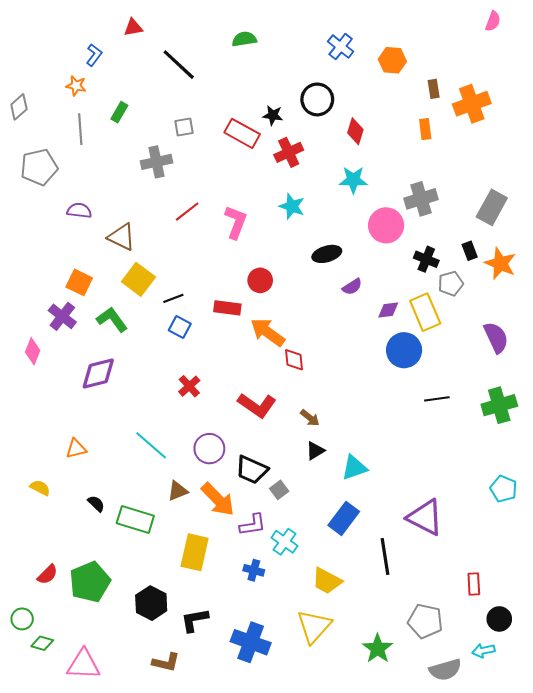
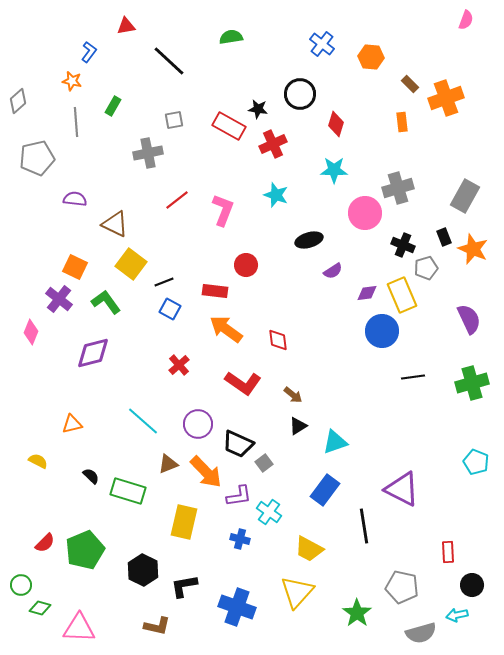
brown rectangle: (434, 89) -> (410, 84), turned -36
orange arrow: (268, 332) -> (226, 329), moved

